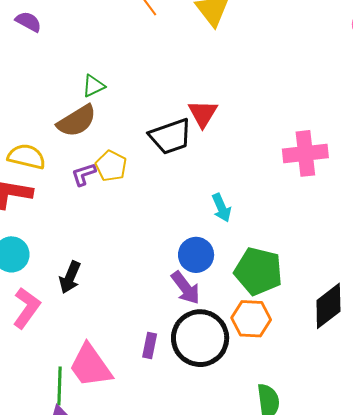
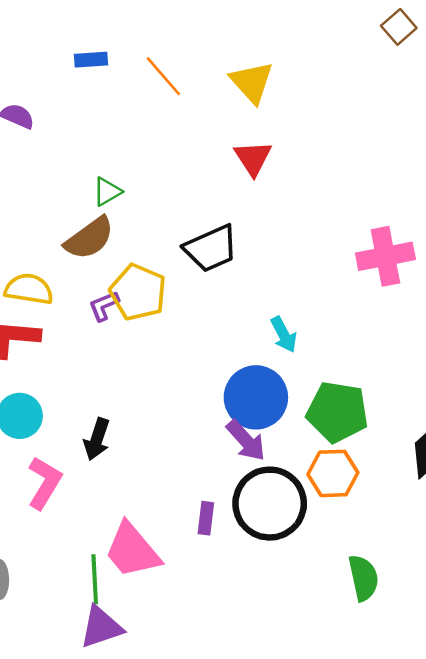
red triangle: (203, 114) -> (253, 158), moved
yellow pentagon: (111, 166) -> (138, 292), size x1.4
blue circle: (196, 255) -> (256, 397), size x1.4

